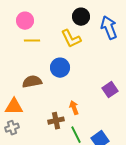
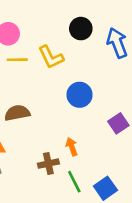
yellow L-shape: (71, 39) -> (51, 57), moved
blue circle: (60, 68) -> (80, 95), moved

